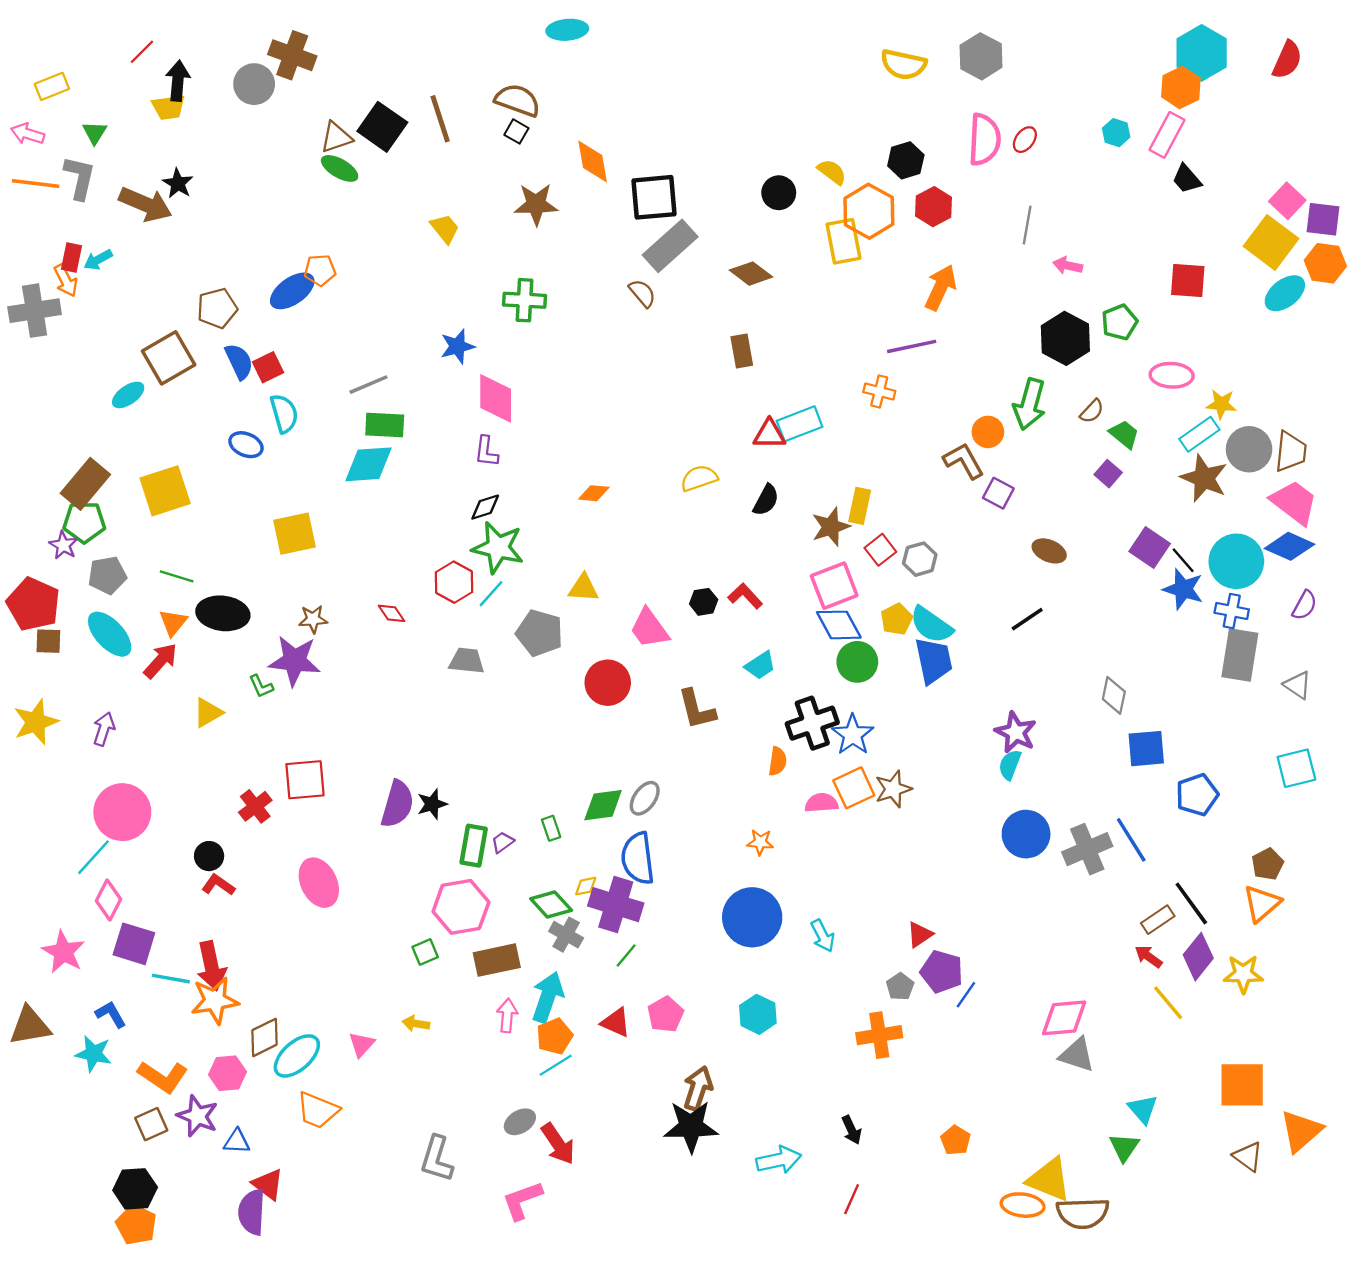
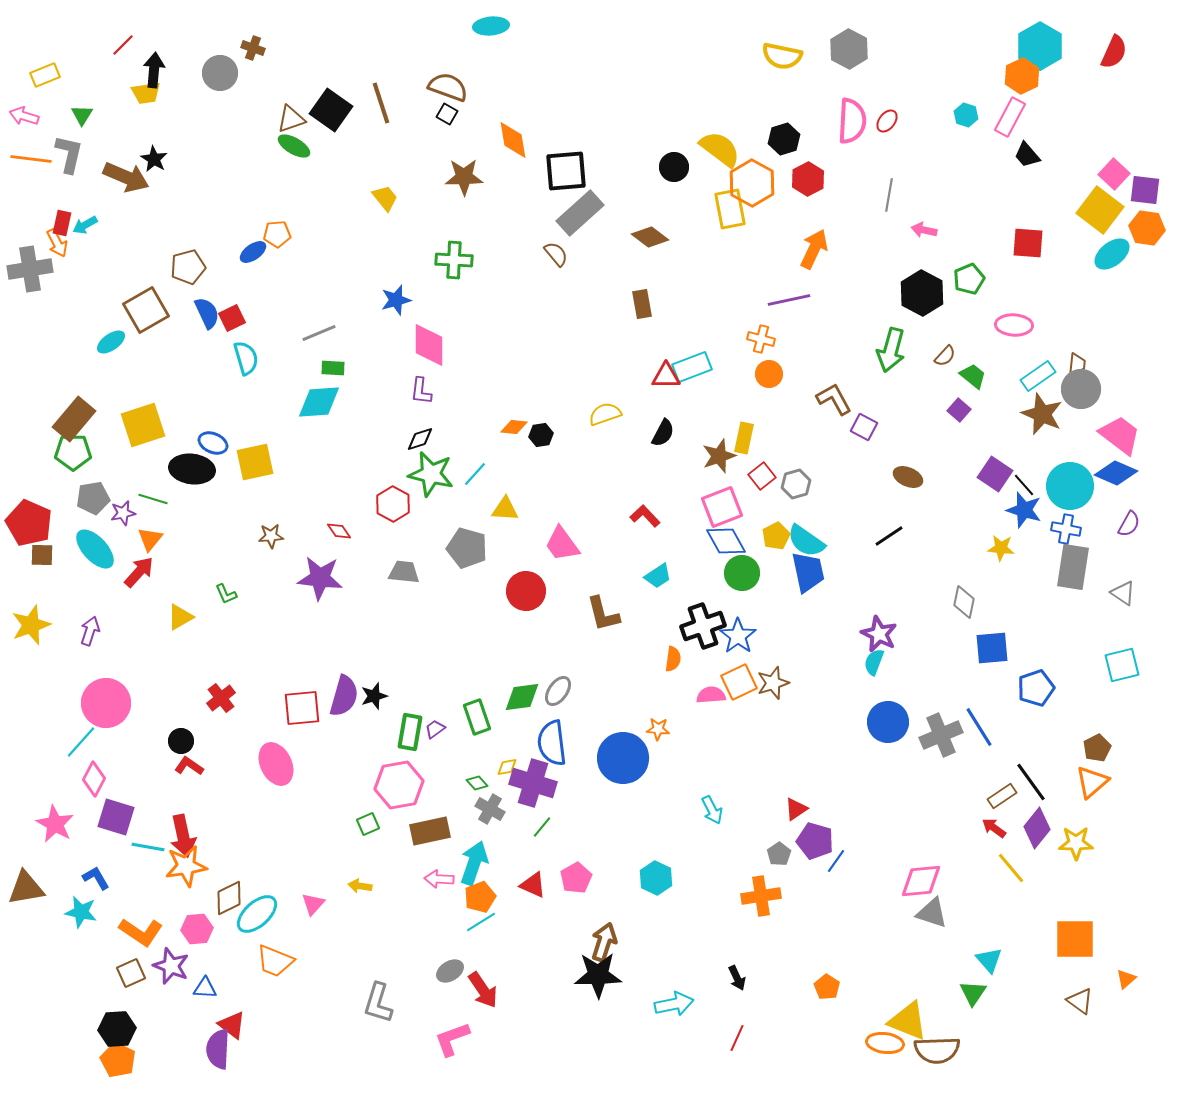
brown cross: (292, 55) -> (253, 48), size x0.6
yellow semicircle: (832, 172) -> (720, 149), size x1.6
blue ellipse: (292, 291) -> (253, 252), size x0.7
yellow star: (1221, 404) -> (1001, 548), moved
green rectangle: (385, 425) -> (333, 368), size x0.7
orange circle: (988, 432) -> (769, 374), moved
blue ellipse: (246, 445) -> (213, 443), moved
brown trapezoid: (1291, 452) -> (1077, 364), moved, size x0.6
purple star: (63, 545) -> (123, 513), moved, turned 30
cyan line: (491, 594) -> (475, 474), moved
black hexagon: (704, 602) -> (541, 435), moved
black ellipse: (223, 613) -> (192, 469), moved
purple star: (295, 661) -> (320, 578), moved
red square: (305, 780) -> (302, 708), moved
green rectangle: (551, 828) -> (477, 717), size x1.6
green diamond: (551, 905) -> (477, 783), size x0.6
blue circle: (752, 917) -> (623, 758), moved
pink arrow: (507, 1016) -> (439, 879), turned -92
orange triangle: (1301, 1131) -> (1126, 979), size x0.5

